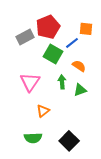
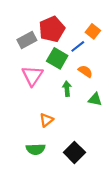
orange square: (86, 29) -> (93, 31), turned 32
pink triangle: (30, 82) -> (32, 76), moved
green triangle: (80, 90) -> (95, 99), moved, turned 32

